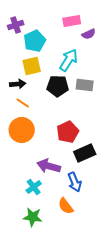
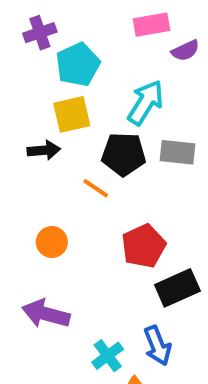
orange line: (23, 103) -> (96, 188), moved
orange circle: (22, 130) -> (52, 242), size x0.6
purple arrow: (49, 166) -> (46, 314), moved
cyan cross: (34, 187) -> (108, 356), moved

